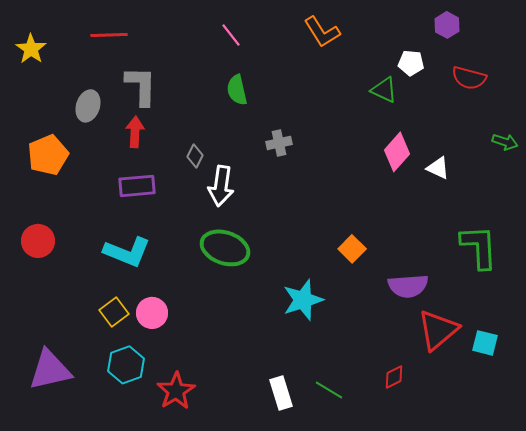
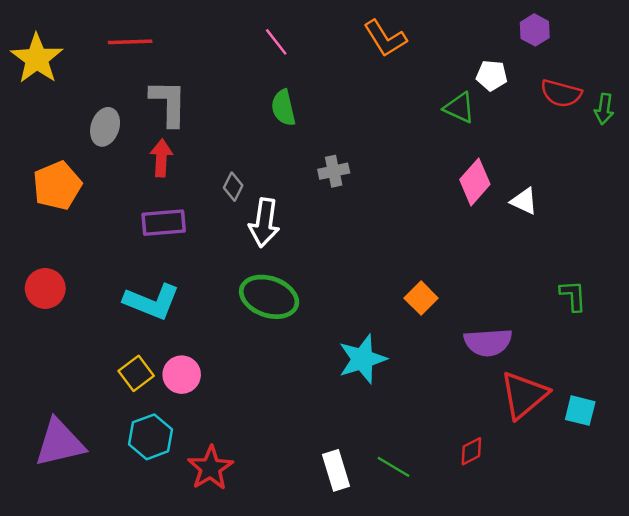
yellow star: (31, 49) -> (37, 59), size x1.4
green arrow: (505, 142) -> (604, 109), moved, turned 80
green L-shape: (479, 247) -> (573, 296), size x0.6

